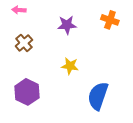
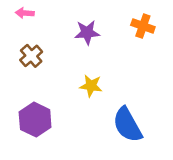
blue semicircle: (98, 96) -> (127, 125), turned -48

